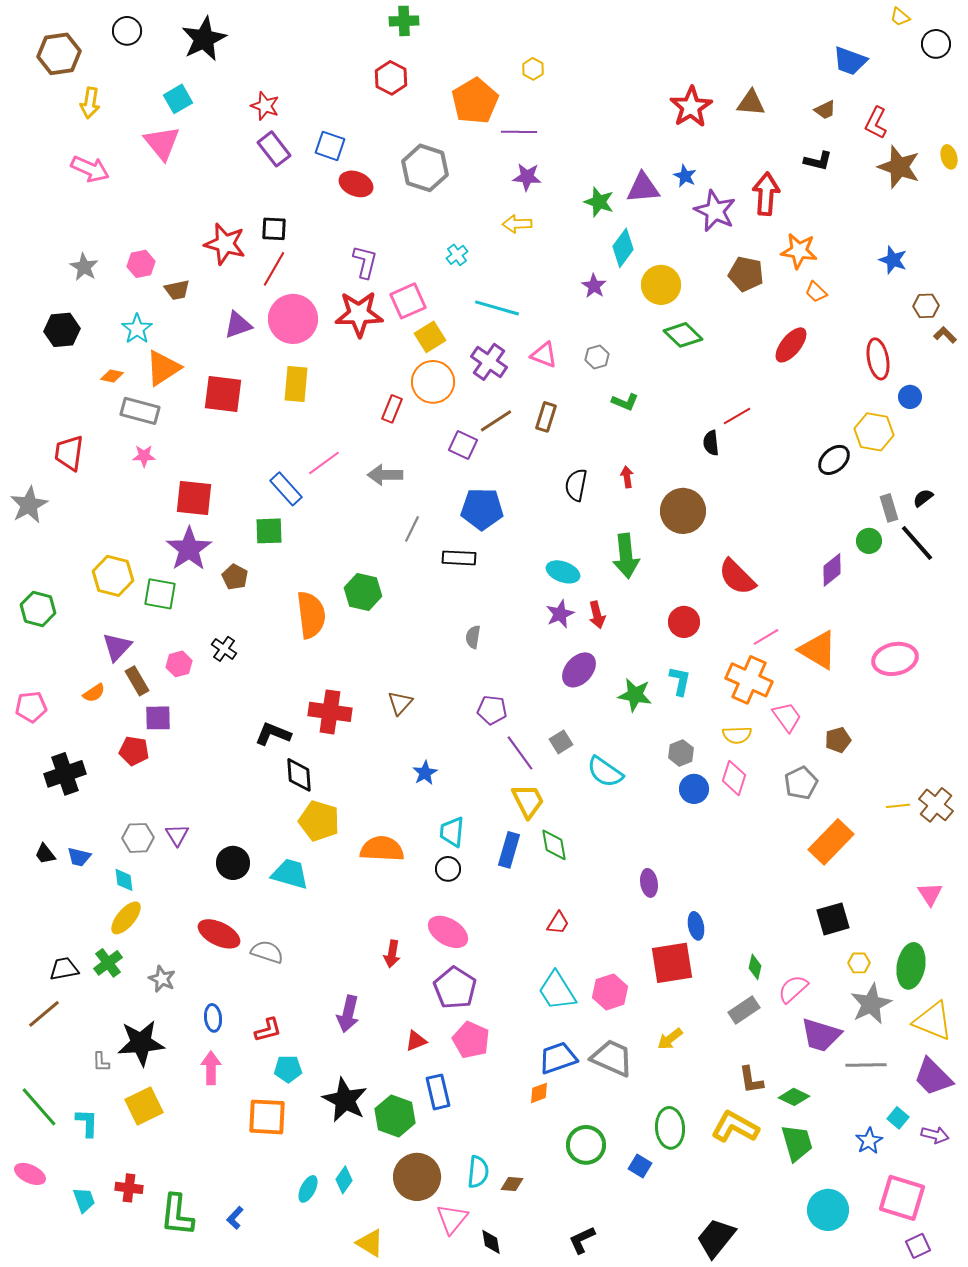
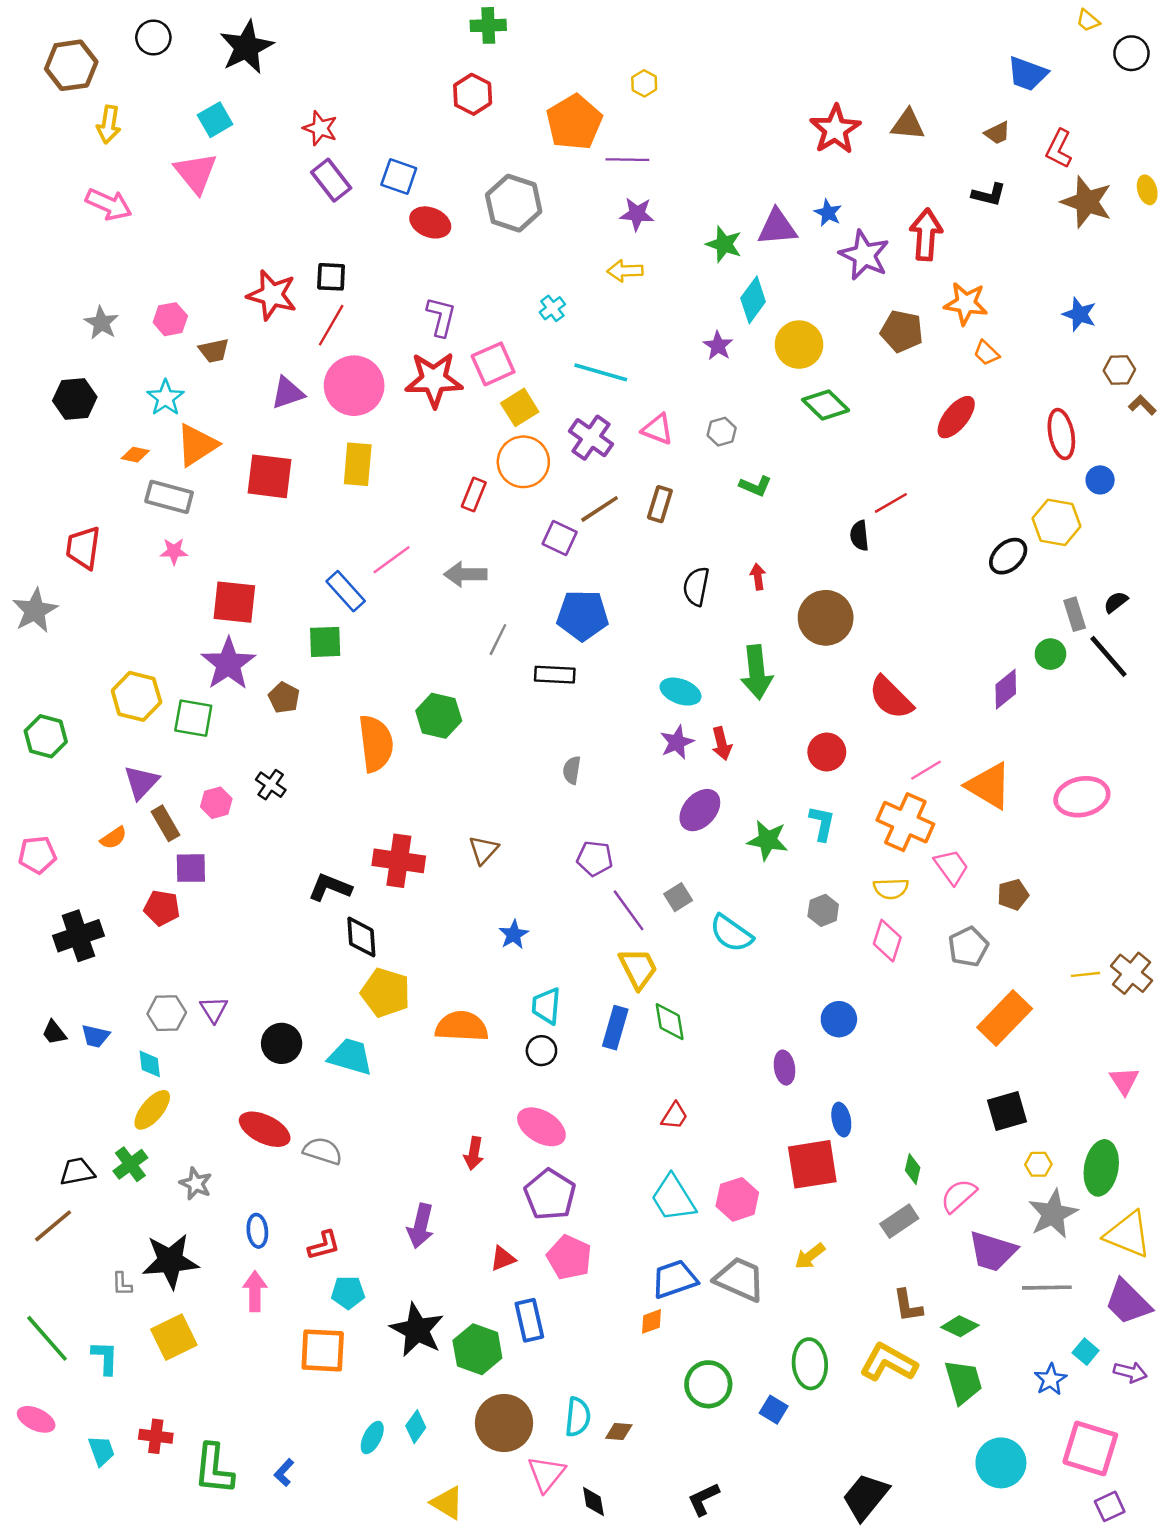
blue circle: (694, 789) -> (839, 1019), moved

